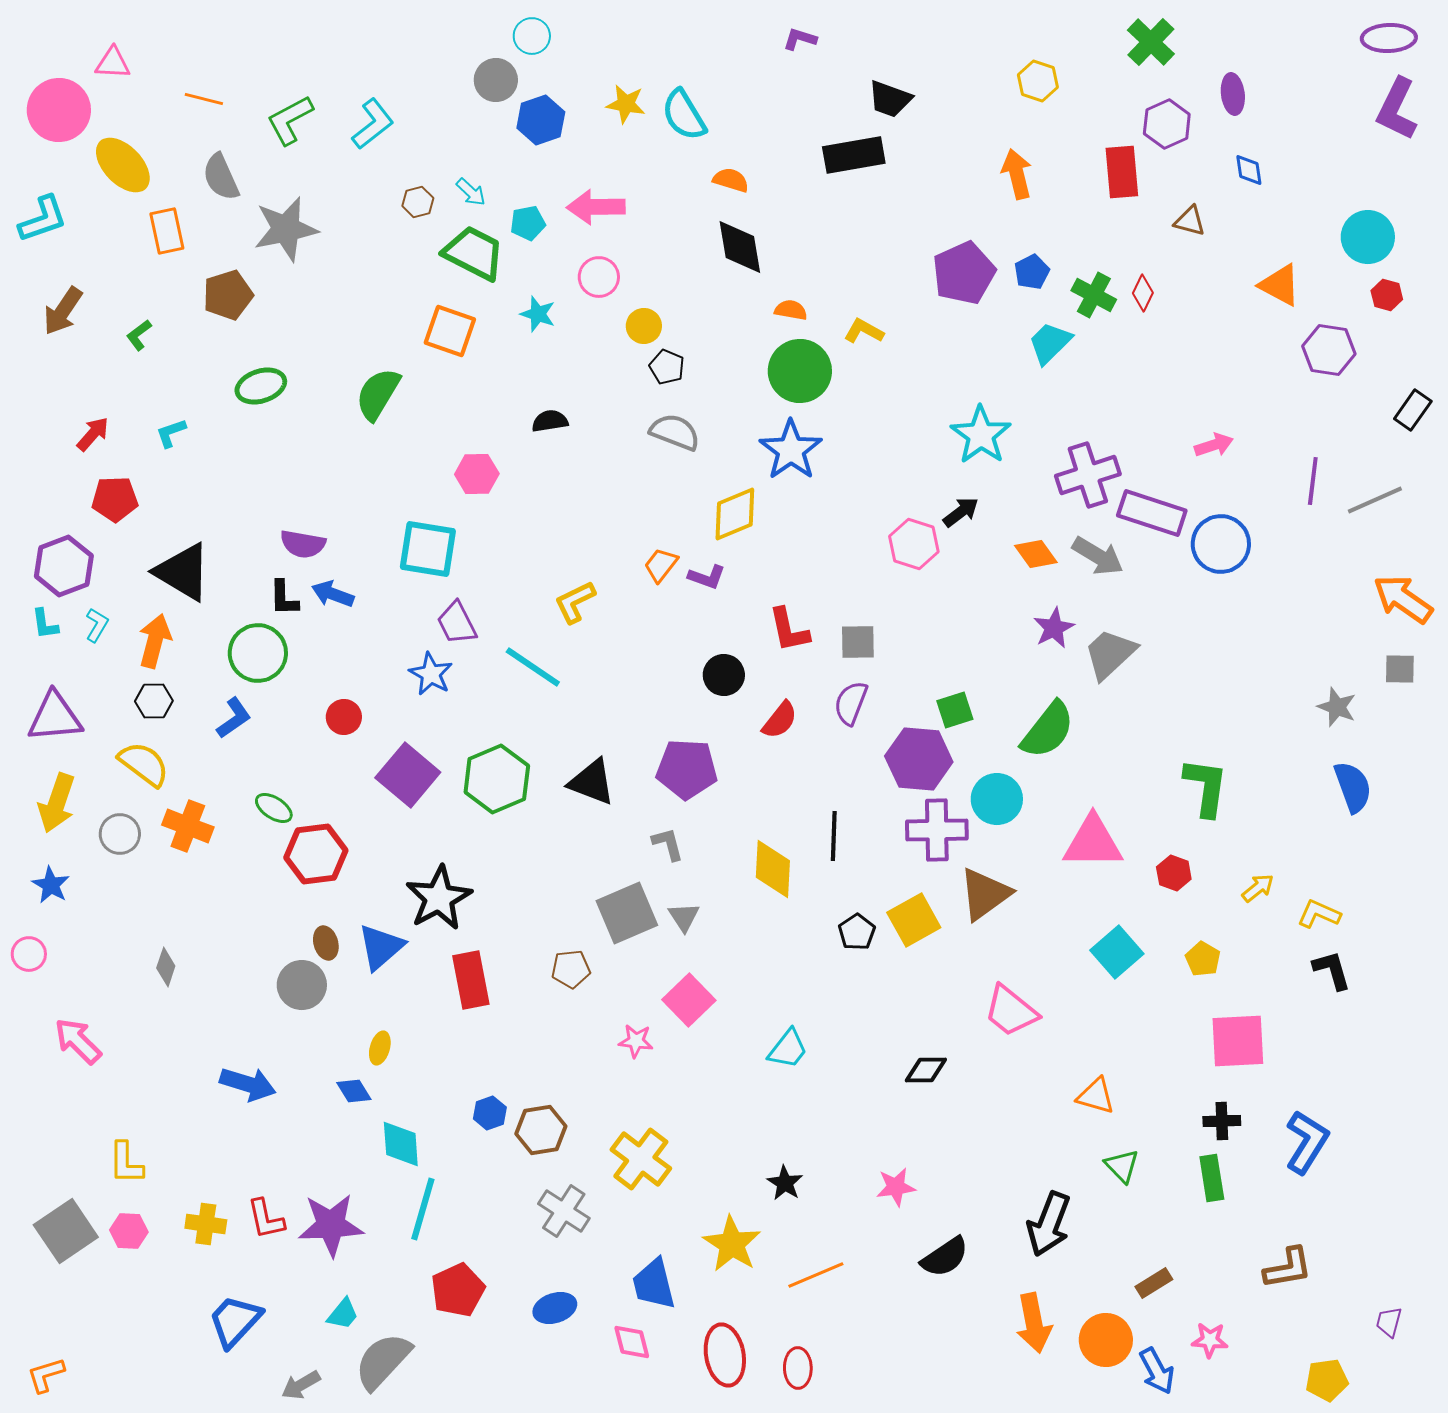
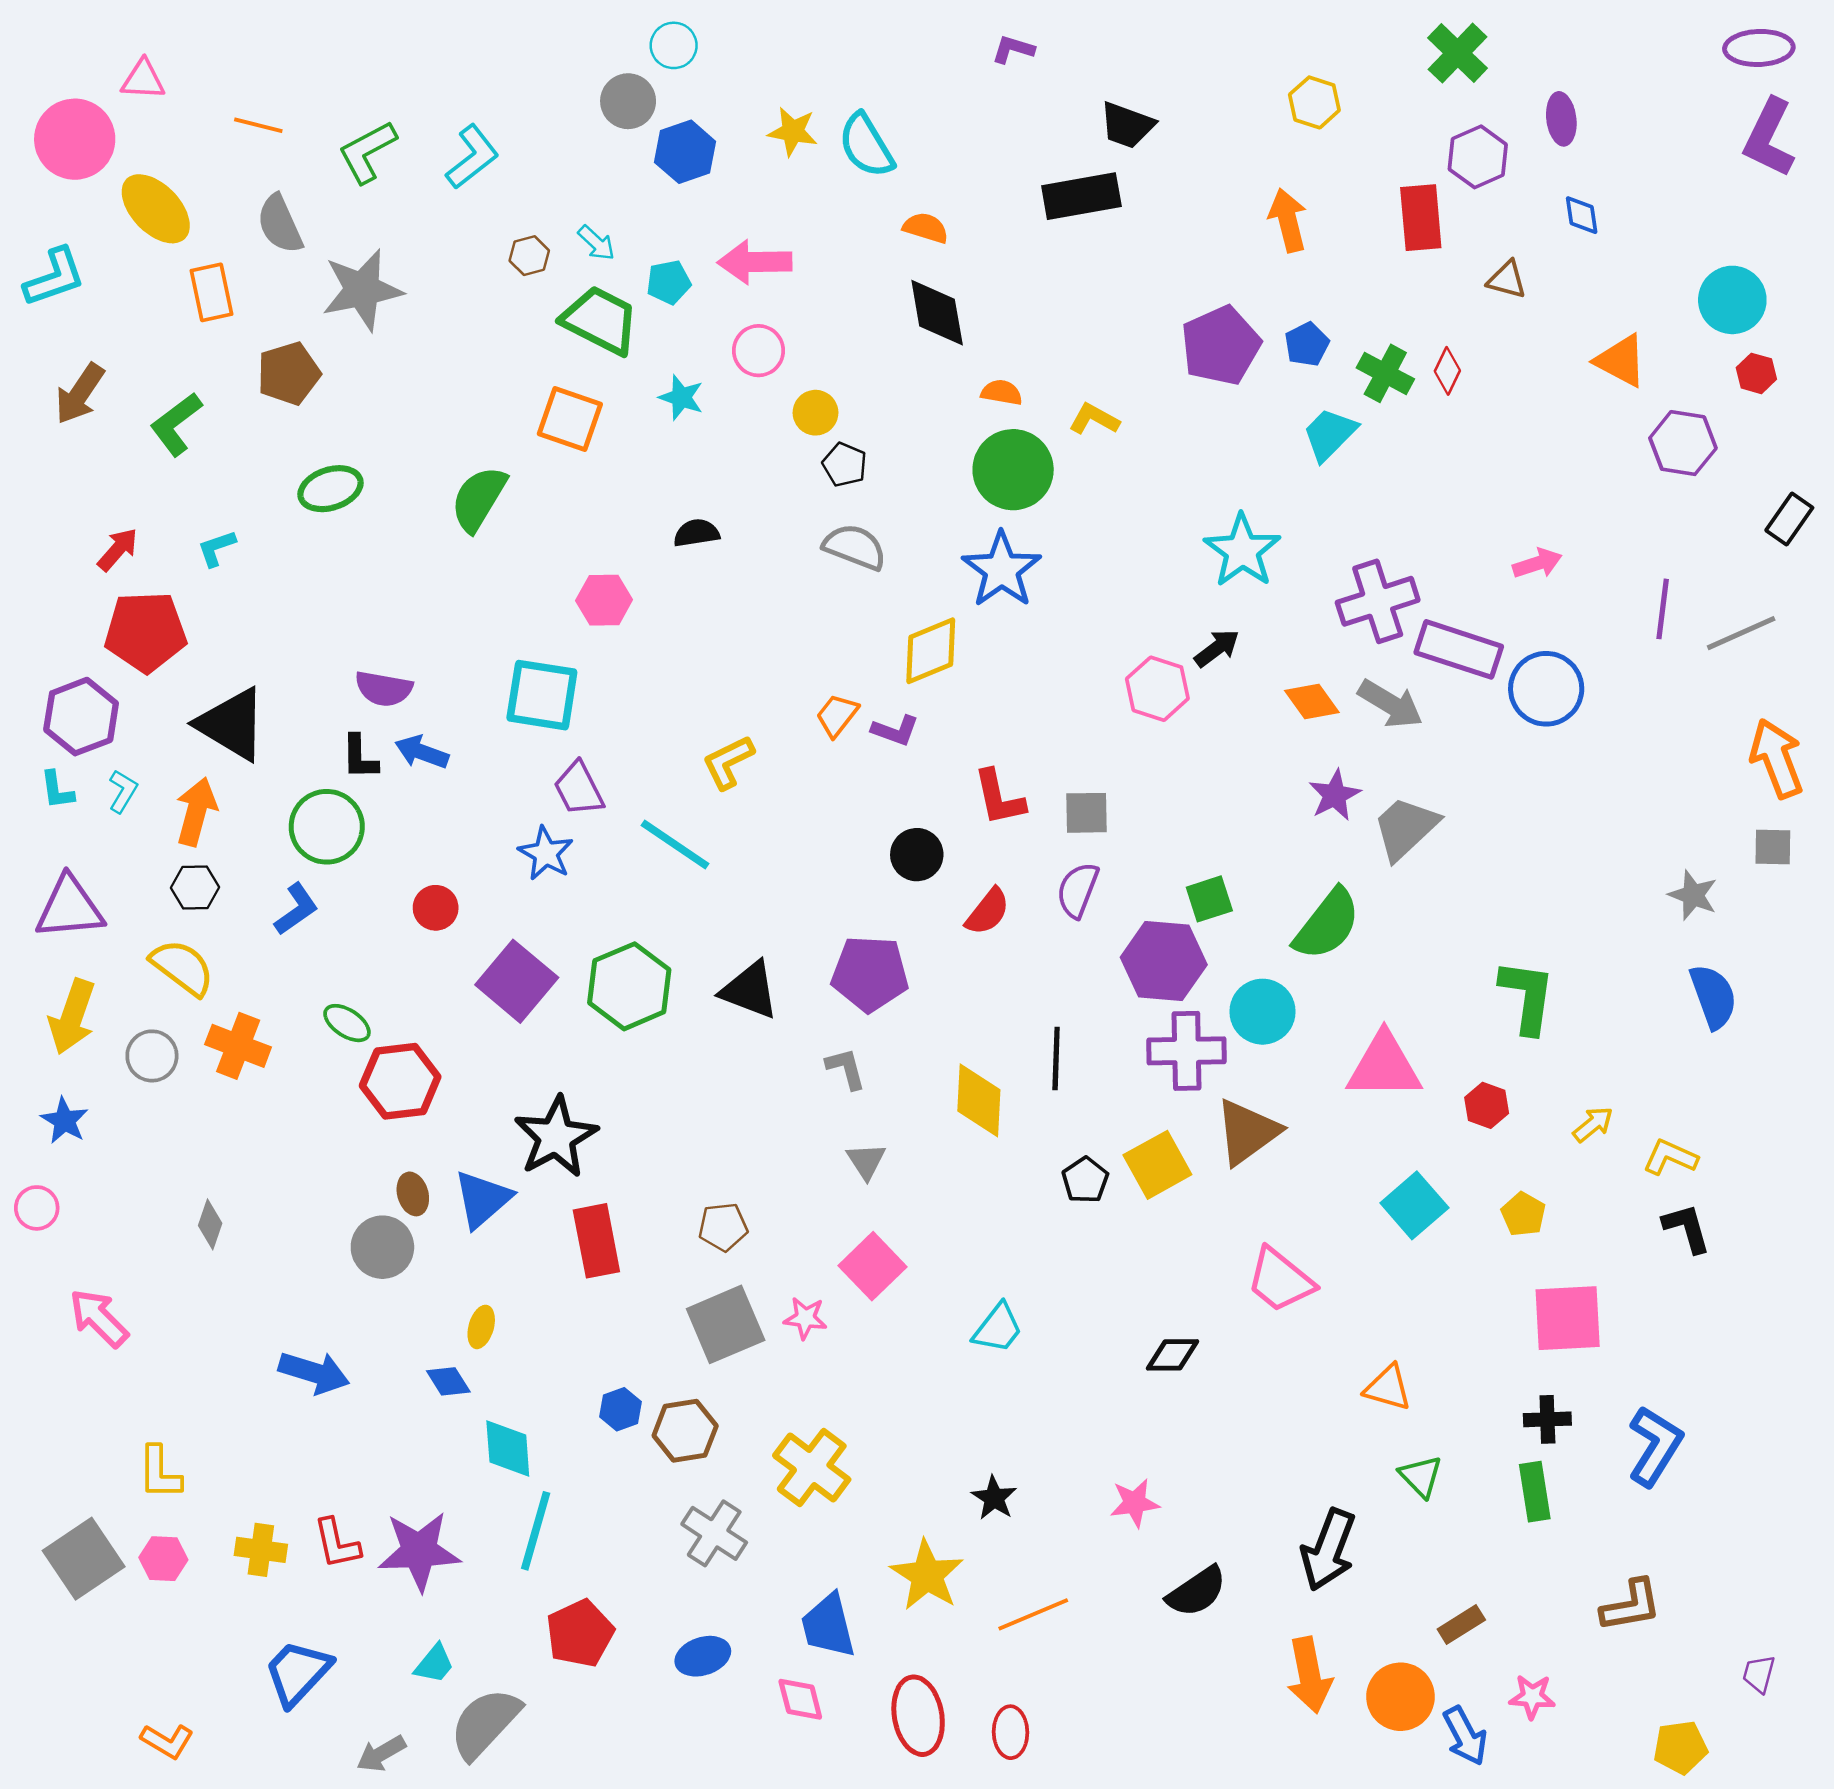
green L-shape: (139, 335) -> (176, 424), size x1.6
red pentagon: (115, 499) -> (146, 632), size x1.4
orange arrow: (1403, 599) -> (1777, 758), turned 34
gray square: (627, 913) -> (726, 1324), moved
orange L-shape: (46, 1375) -> (167, 1741), moved, turned -132

